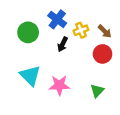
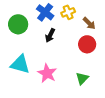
yellow cross: (81, 30) -> (68, 12), moved
cyan triangle: (30, 76) -> (20, 64), turned -30
pink star: (59, 85) -> (47, 73), turned 30

